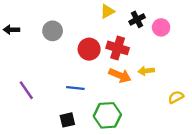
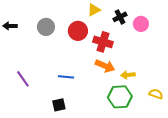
red circle: (89, 49) -> (78, 31), moved
yellow arrow: (146, 71) -> (128, 75), moved
yellow semicircle: (176, 97) -> (156, 94), moved, turned 48
green hexagon: (107, 115) -> (120, 97), moved

